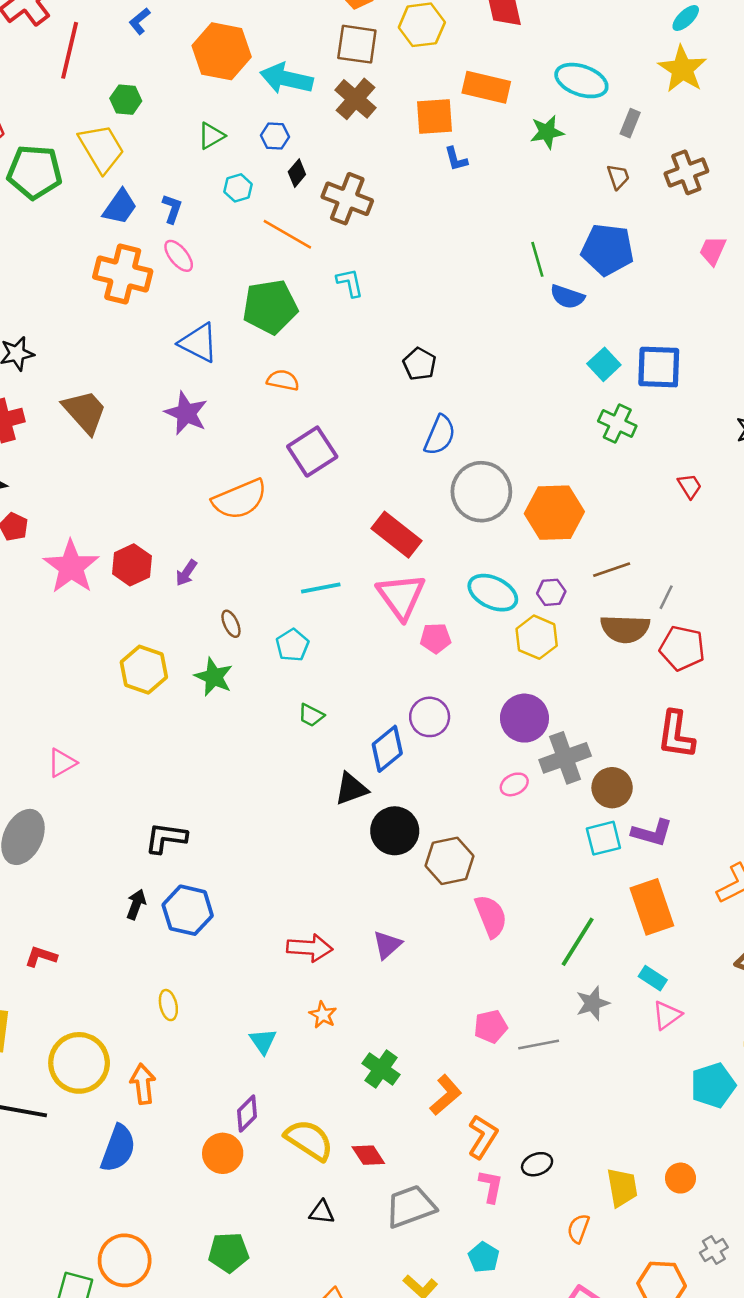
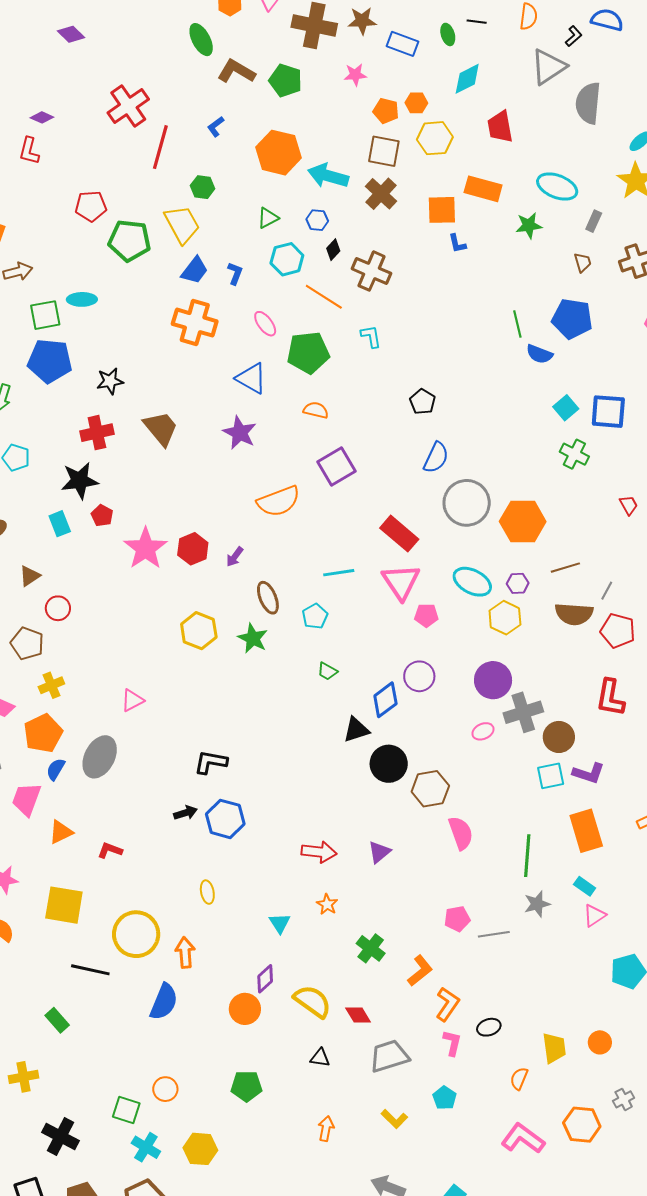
cyan hexagon: (238, 188) -> (287, 259), size x1.5
pink ellipse: (179, 256) -> (265, 324), moved
brown ellipse: (231, 624) -> (268, 598), size x1.5
black arrow: (136, 904) -> (185, 813), turned 50
green line: (578, 942) -> (527, 856), turned -30
orange circle: (125, 1260) -> (165, 1089), size x0.6

